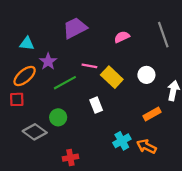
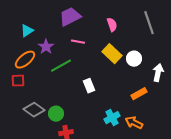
pink semicircle: (122, 37) -> (112, 25), turned 96
cyan triangle: (27, 44) -> (27, 31), turned -40
pink line: (89, 66) -> (78, 42), moved
yellow rectangle: (112, 77) -> (112, 54), moved
green circle: (58, 117) -> (56, 114), moved

